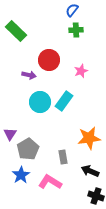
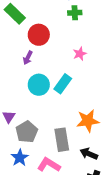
red circle: (49, 60) -> (39, 35), moved
purple arrow: (29, 75) -> (28, 58), turned 104
gray rectangle: (63, 157) -> (62, 140), size x1.6

